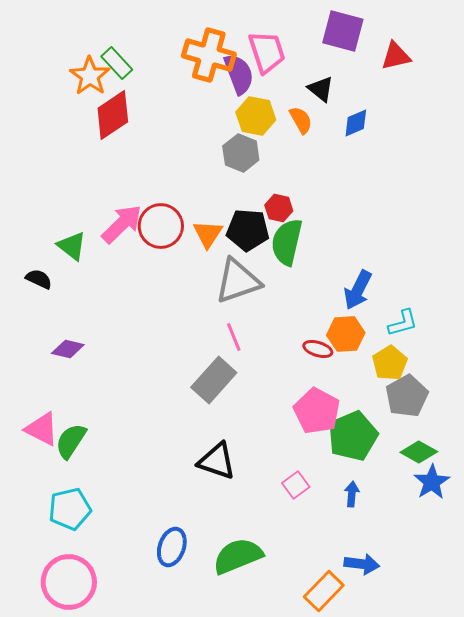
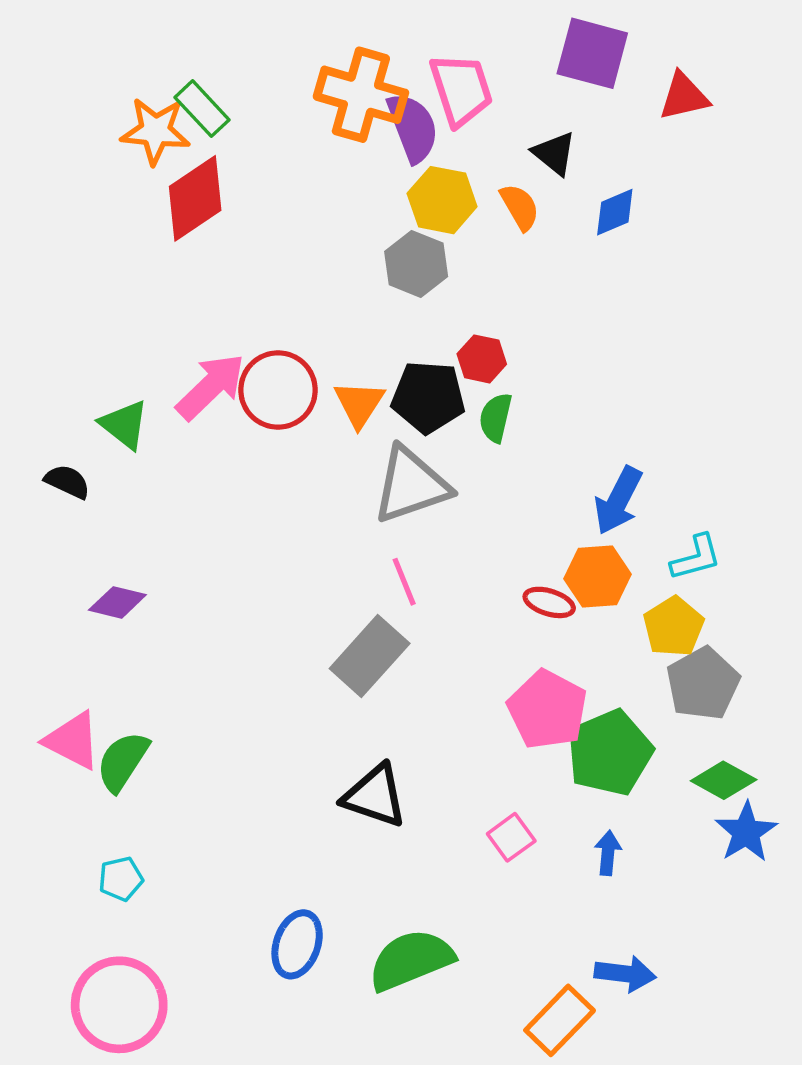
orange star: (90, 76) -> (155, 131), turned -30
green semicircle: (287, 242) -> (496, 418), size x0.6
cyan pentagon: (70, 509) -> (121, 879), size x0.6

